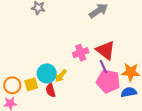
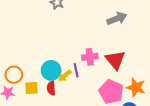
purple line: (103, 66) -> (76, 70), moved
yellow square: (31, 84) -> (31, 88), moved

